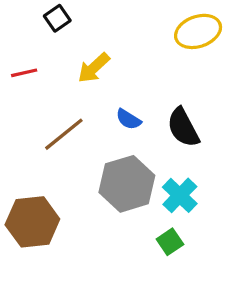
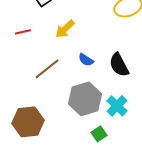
green square: (170, 242) -> (99, 134), moved

